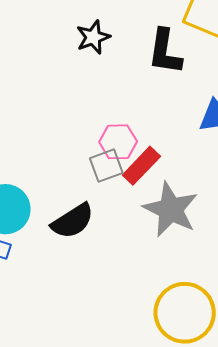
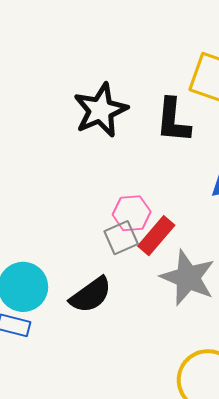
black star: (93, 37) -> (101, 110), size x1.6

